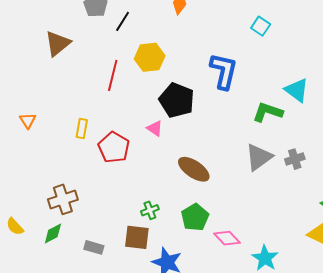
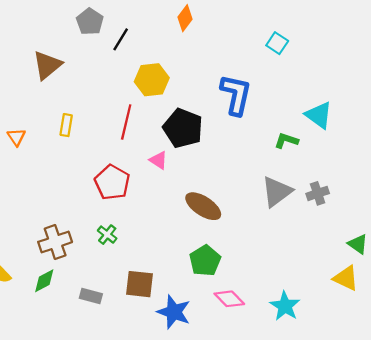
red line: (113, 75) -> (126, 122), moved
green L-shape: (268, 112) -> (286, 141), size x0.7
orange triangle: (28, 121) -> (16, 137), moved
yellow rectangle: (82, 128) -> (66, 125), moved
green cross: (150, 210) -> (107, 235), moved, turned -30
pink diamond: (227, 238) -> (229, 299), moved

